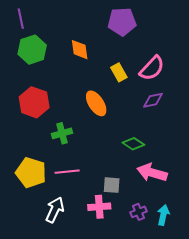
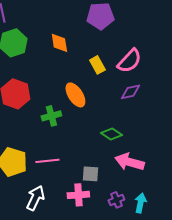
green cross: (62, 133) -> (51, 116), moved

